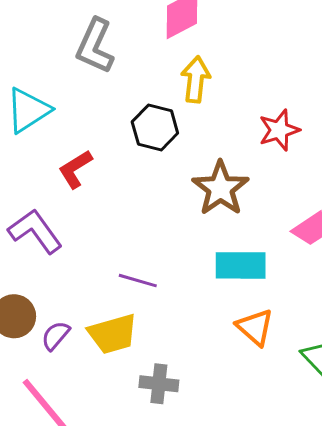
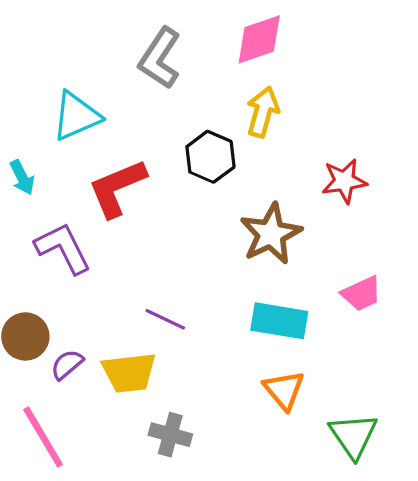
red L-shape: (75, 169) -> (117, 188), size x1.5

